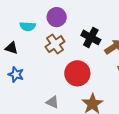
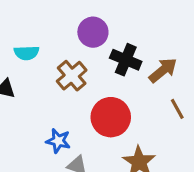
purple circle: (57, 17) -> (93, 32), moved
blue star: (16, 74) -> (58, 141), moved

